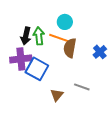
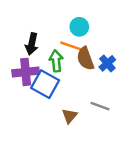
green arrow: (39, 36) -> (56, 61), moved
brown semicircle: (70, 48) -> (85, 59), turned -30
blue cross: (100, 52) -> (107, 63), moved

